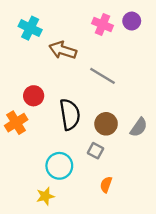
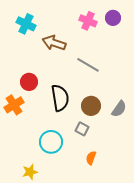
yellow star: (45, 196) -> (30, 172), moved

